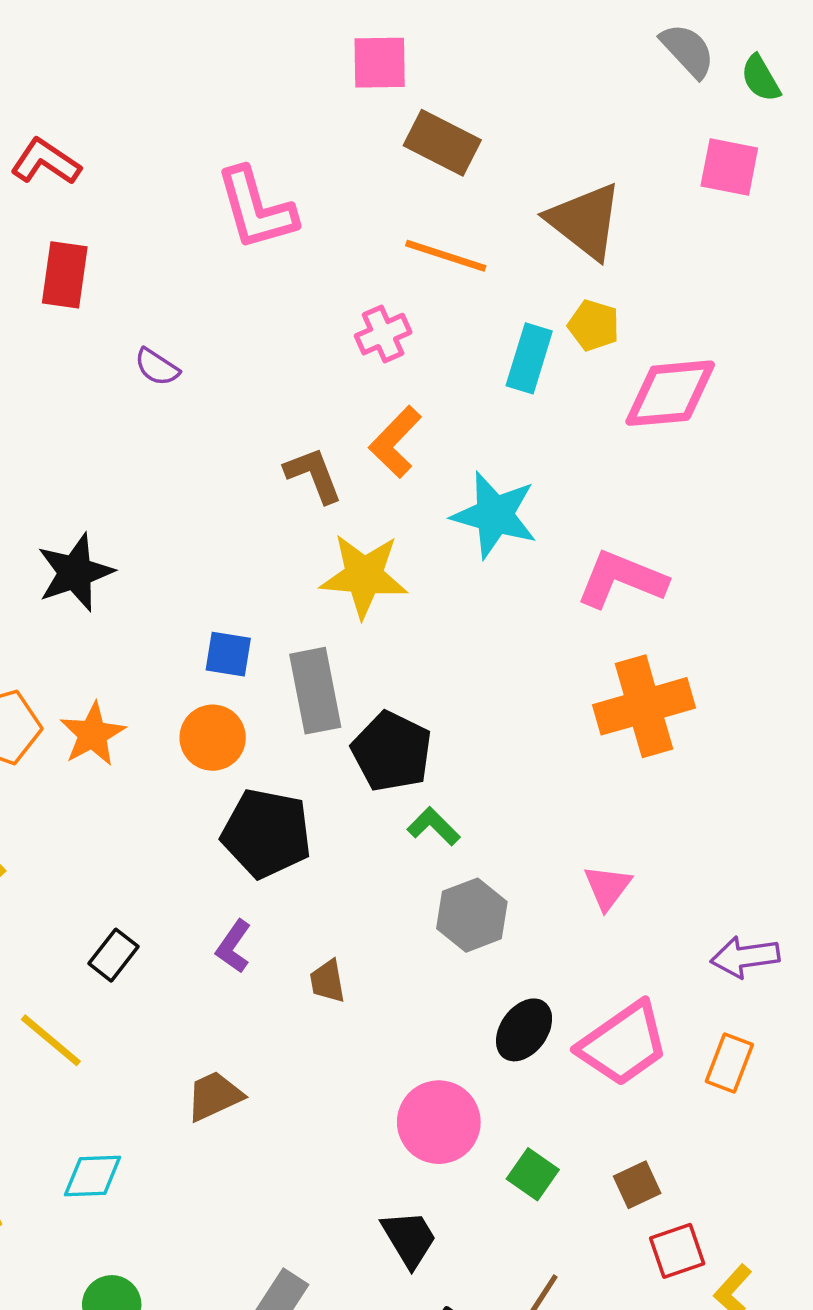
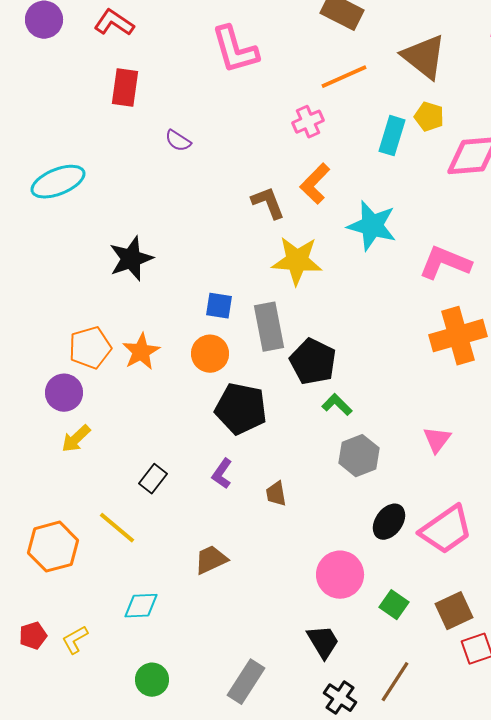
orange line: (446, 256) -> (344, 77), turned -42
brown square: (637, 1185) -> (454, 611), size x1.4

